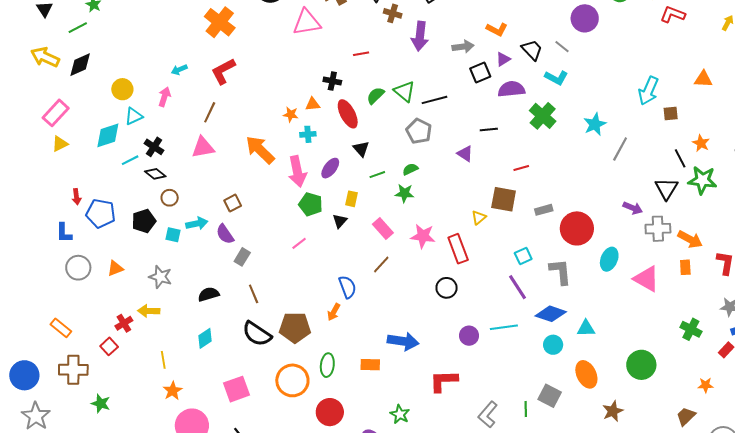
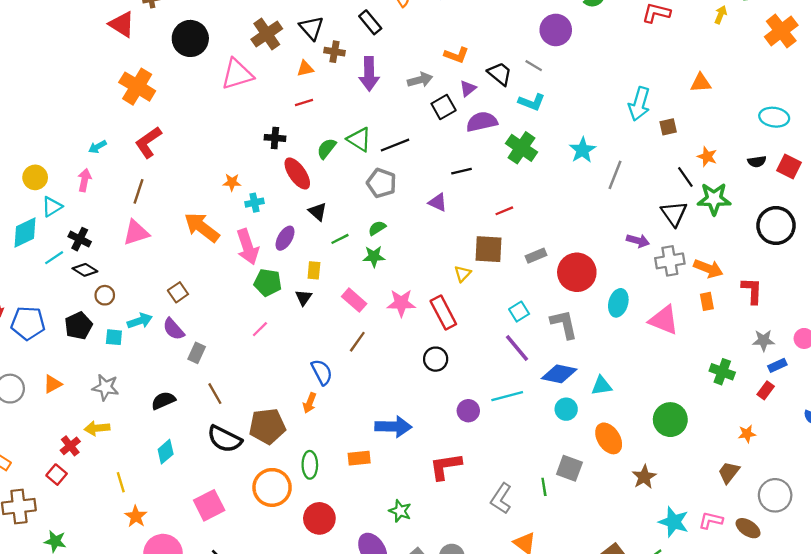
orange triangle: (313, 104) -> (305, 68), moved

